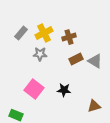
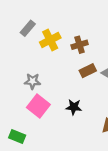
gray rectangle: (21, 33) -> (28, 28), moved
gray star: (40, 54) -> (32, 81), moved

